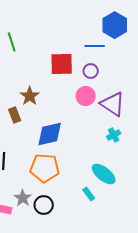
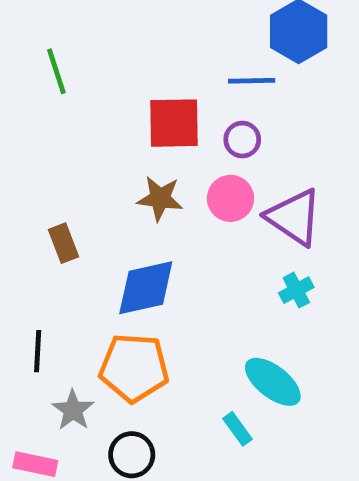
brown star: (30, 96) -> (160, 198), moved, turned -30
gray star: (23, 198) -> (73, 410), moved

